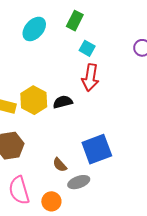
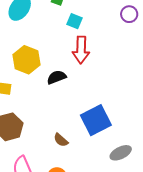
yellow hexagon: (34, 100) -> (27, 60), moved
gray ellipse: (79, 182) -> (121, 153), moved

